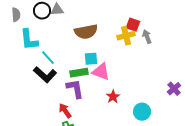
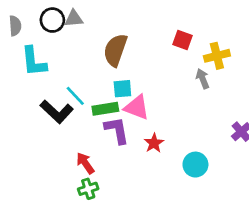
brown semicircle: (86, 32) -> (115, 50), turned 120
yellow cross: (126, 36) -> (217, 56), moved
gray arrow: (147, 37) -> (203, 79), moved
cyan line: (48, 58) -> (75, 96), moved
purple L-shape: (75, 89) -> (117, 130), moved

